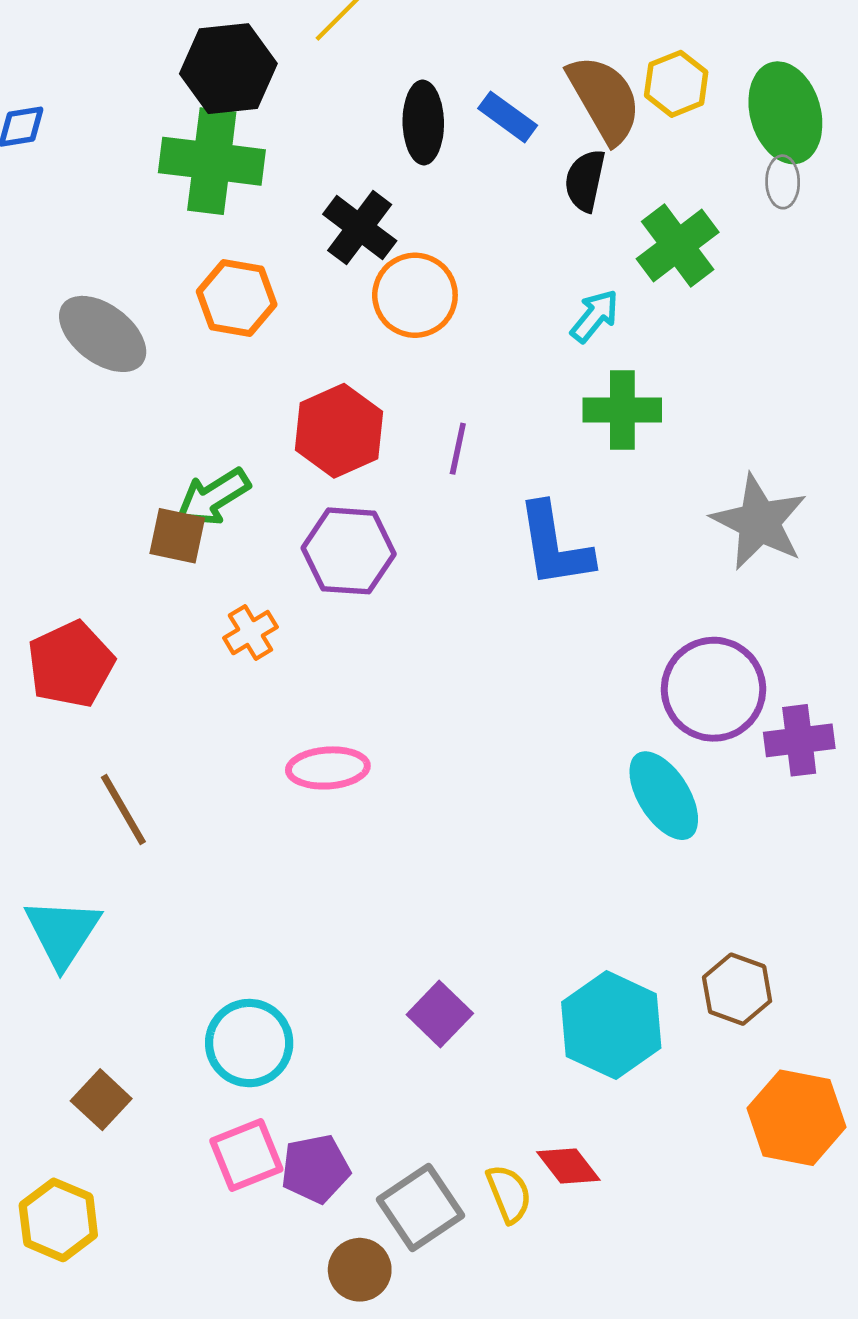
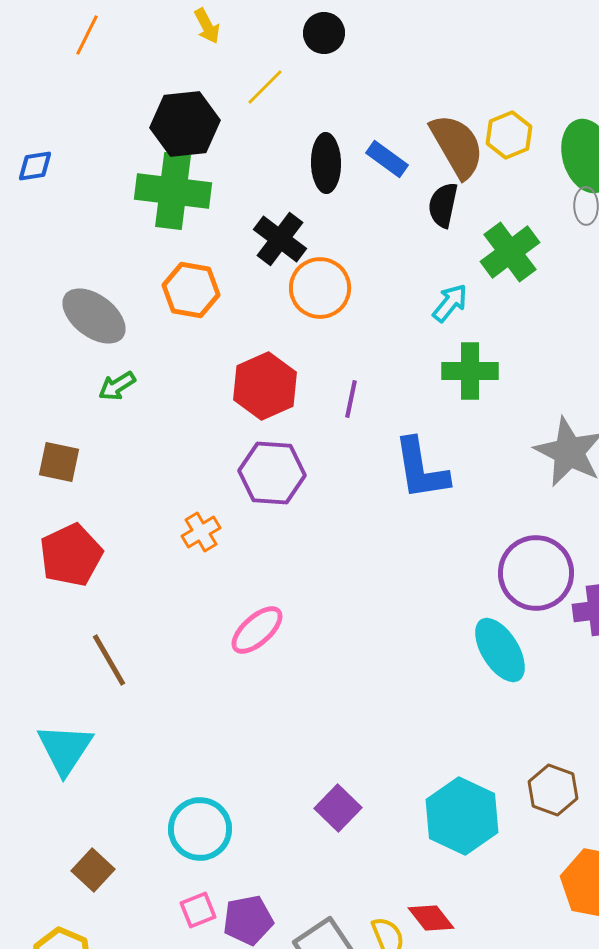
green arrow: (213, 497) -> (117, 386), moved, size x0.7
brown square: (177, 536) -> (59, 462), moved
pink ellipse: (328, 768) -> (257, 630), turned -38
pink square: (246, 1155) -> (198, 910), size x0.7

